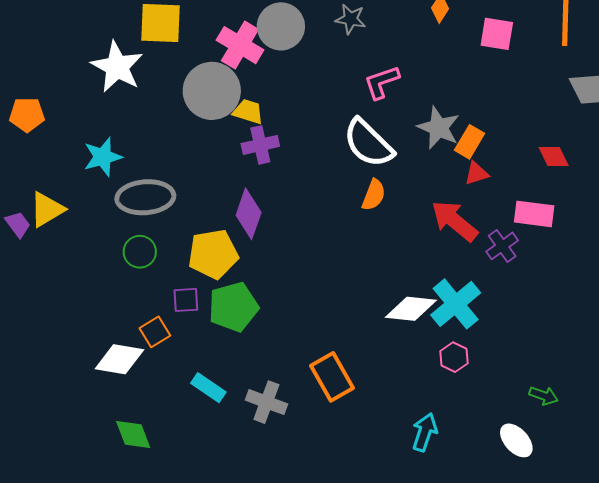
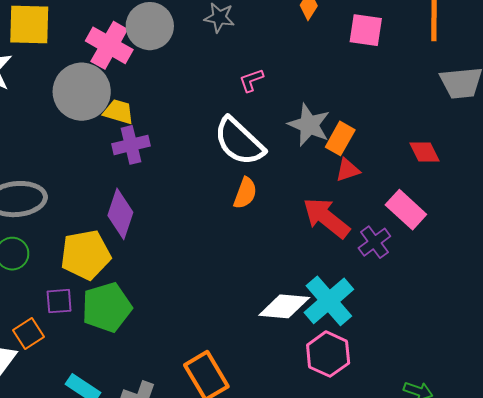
pink L-shape: (382, 82) -> (251, 80), size x0.7
pink rectangle: (534, 214) -> (406, 210), turned 36
pink hexagon: (454, 357) -> (328, 354), size x1.5

